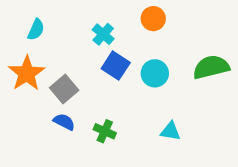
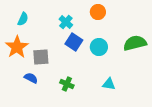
gray square: (64, 89) -> (41, 57), turned 36
blue semicircle: (64, 122) -> (31, 78), moved

